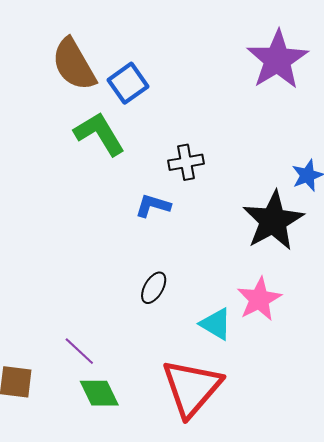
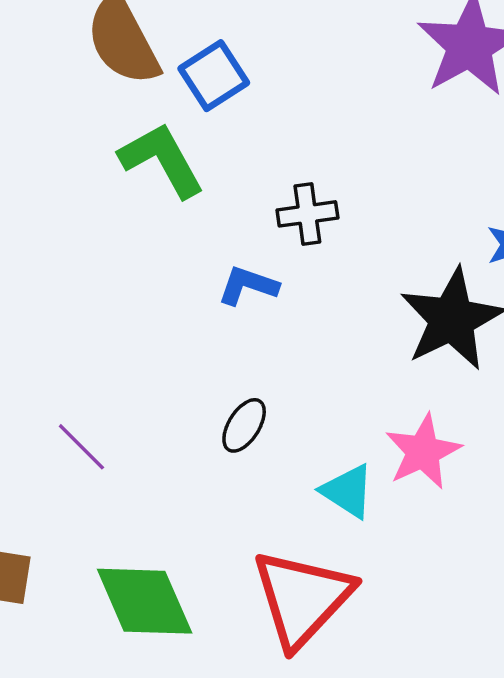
purple line: (79, 351) -> (81, 447), moved
green diamond: (99, 393) -> (145, 601), size x1.5

